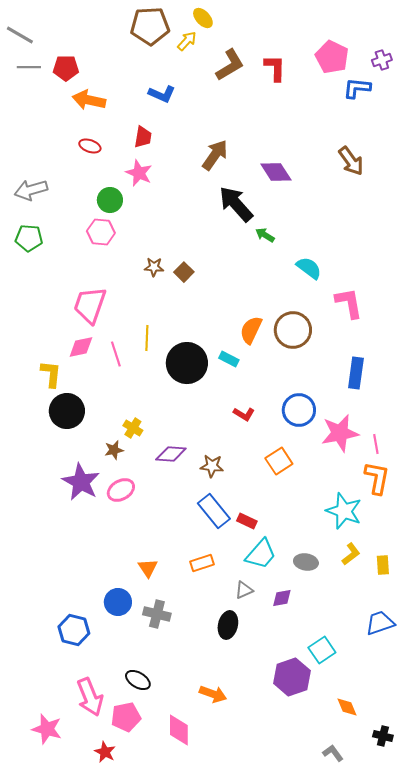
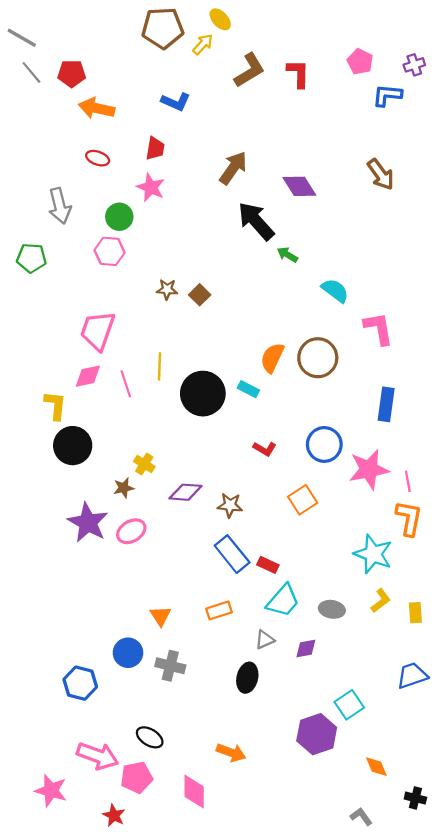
pink pentagon: (332, 57) -> (360, 62), size x0.7
gray line: (29, 67) -> (31, 72), turned 50
gray arrow: (31, 190) -> (60, 206), moved, turned -88
pink arrow: (90, 697) -> (98, 756), turned -48

